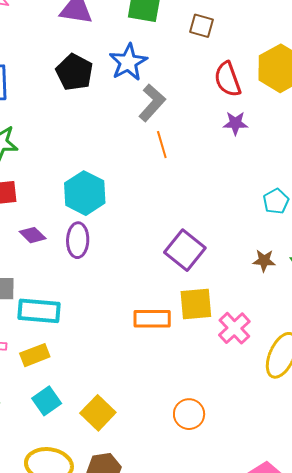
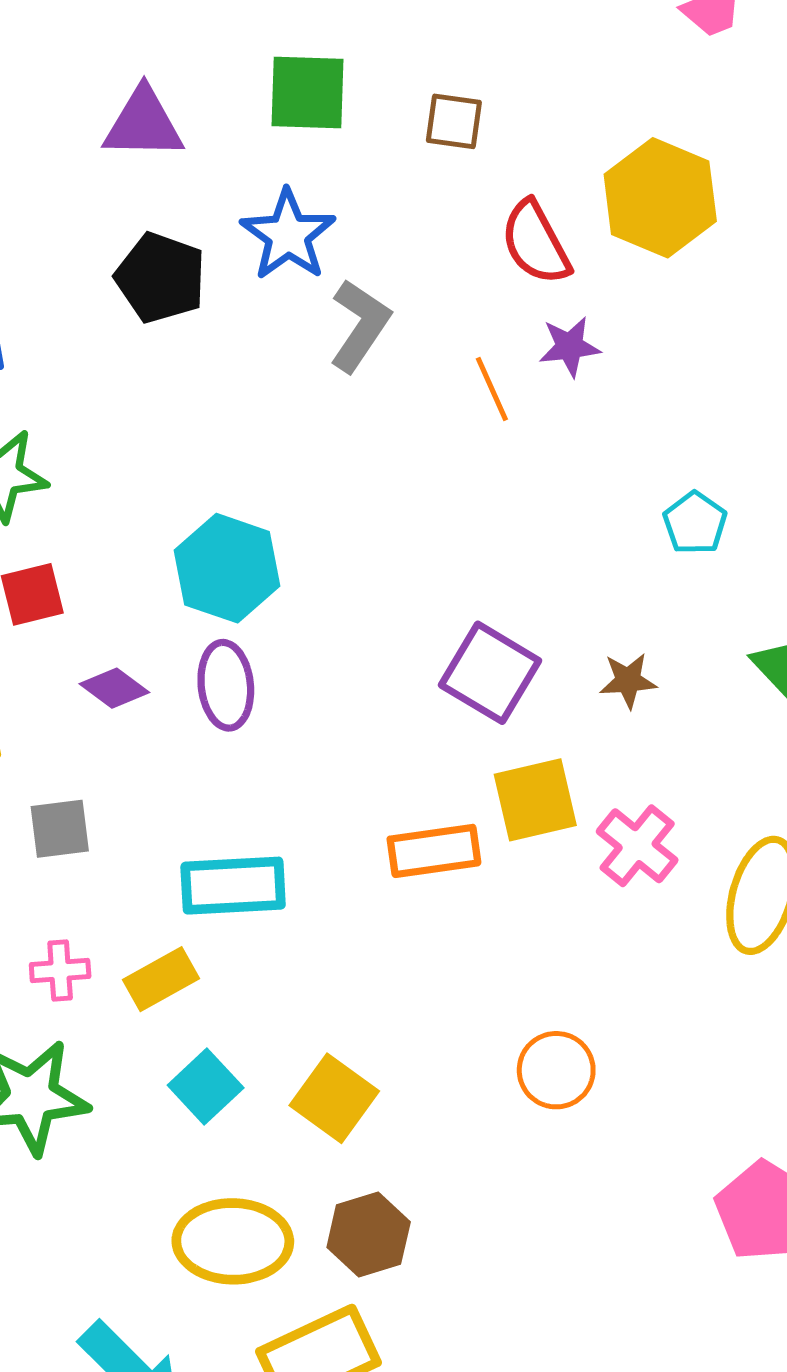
orange line: (162, 145) -> (492, 389), moved
brown star: (264, 261) -> (628, 681), moved
cyan rectangle: (39, 311) -> (233, 886), moved

